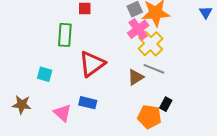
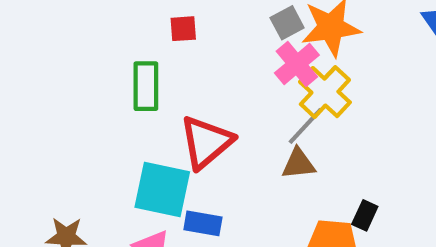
gray line: (154, 69) -> (305, 126), moved, turned -65
cyan square: (45, 74) -> (162, 190), moved, size x1.8
brown triangle: (136, 77) -> (298, 164), turned 30

